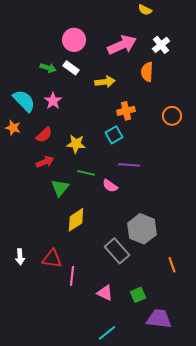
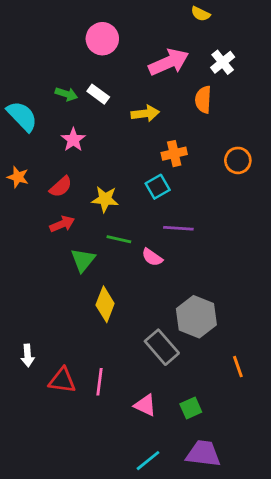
pink circle: (74, 40) -> (102, 39), moved
cyan semicircle: (24, 101) -> (22, 116), moved
yellow diamond: (76, 220) -> (105, 304), turned -35
red triangle: (52, 259) -> (62, 380), moved
purple trapezoid: (159, 319) -> (203, 454), moved

